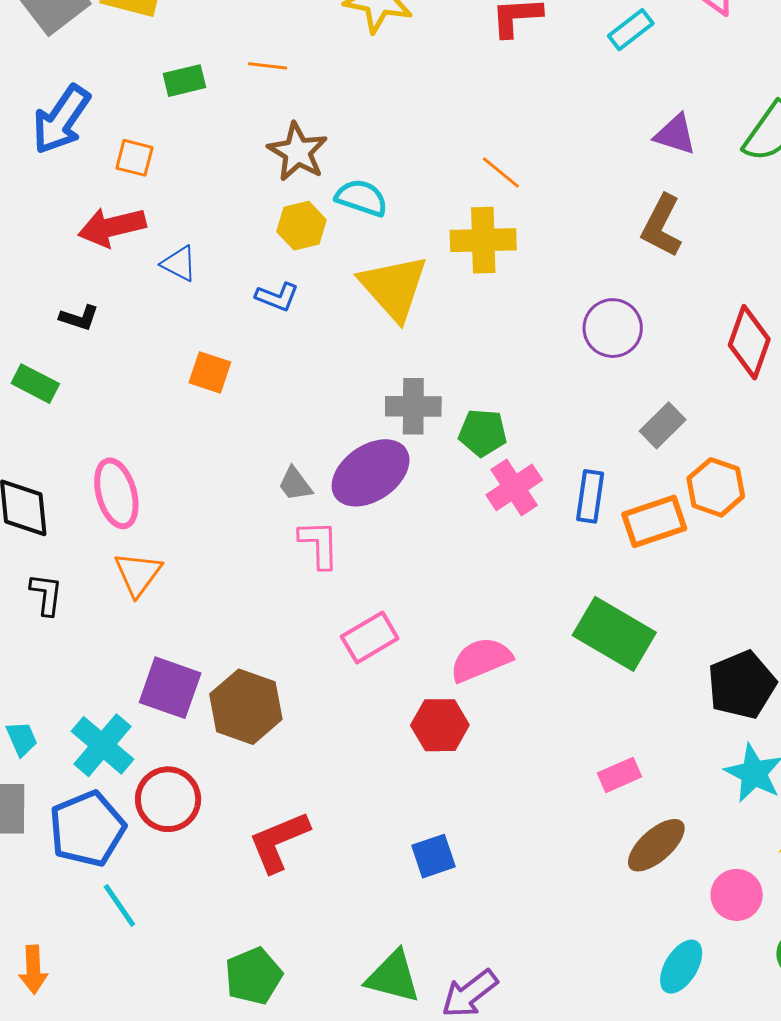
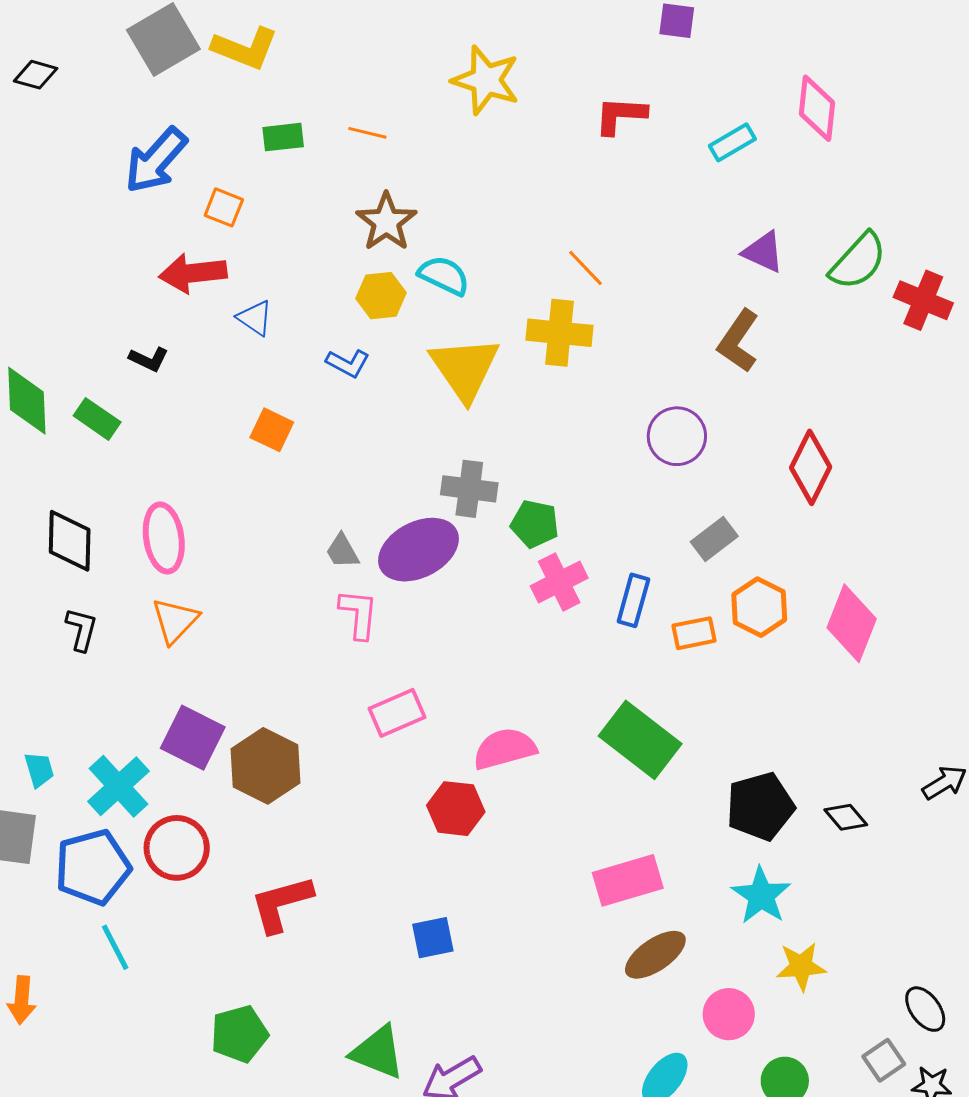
orange rectangle: (654, 521) -> (694, 633), size x0.7
pink rectangle: (620, 775) -> (628, 880), size x1.6

